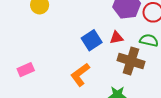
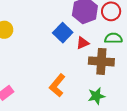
blue square: (92, 40) -> (63, 33), moved

